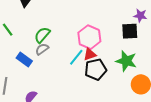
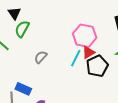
green semicircle: (42, 35) -> (22, 29), moved
blue rectangle: (24, 60) -> (23, 89), moved

